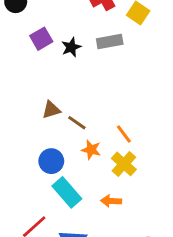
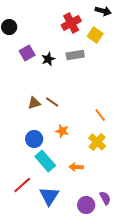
brown line: (77, 123) -> (52, 102), moved
orange line: (124, 134) -> (100, 115), moved
yellow cross: (124, 164) -> (97, 142), moved

